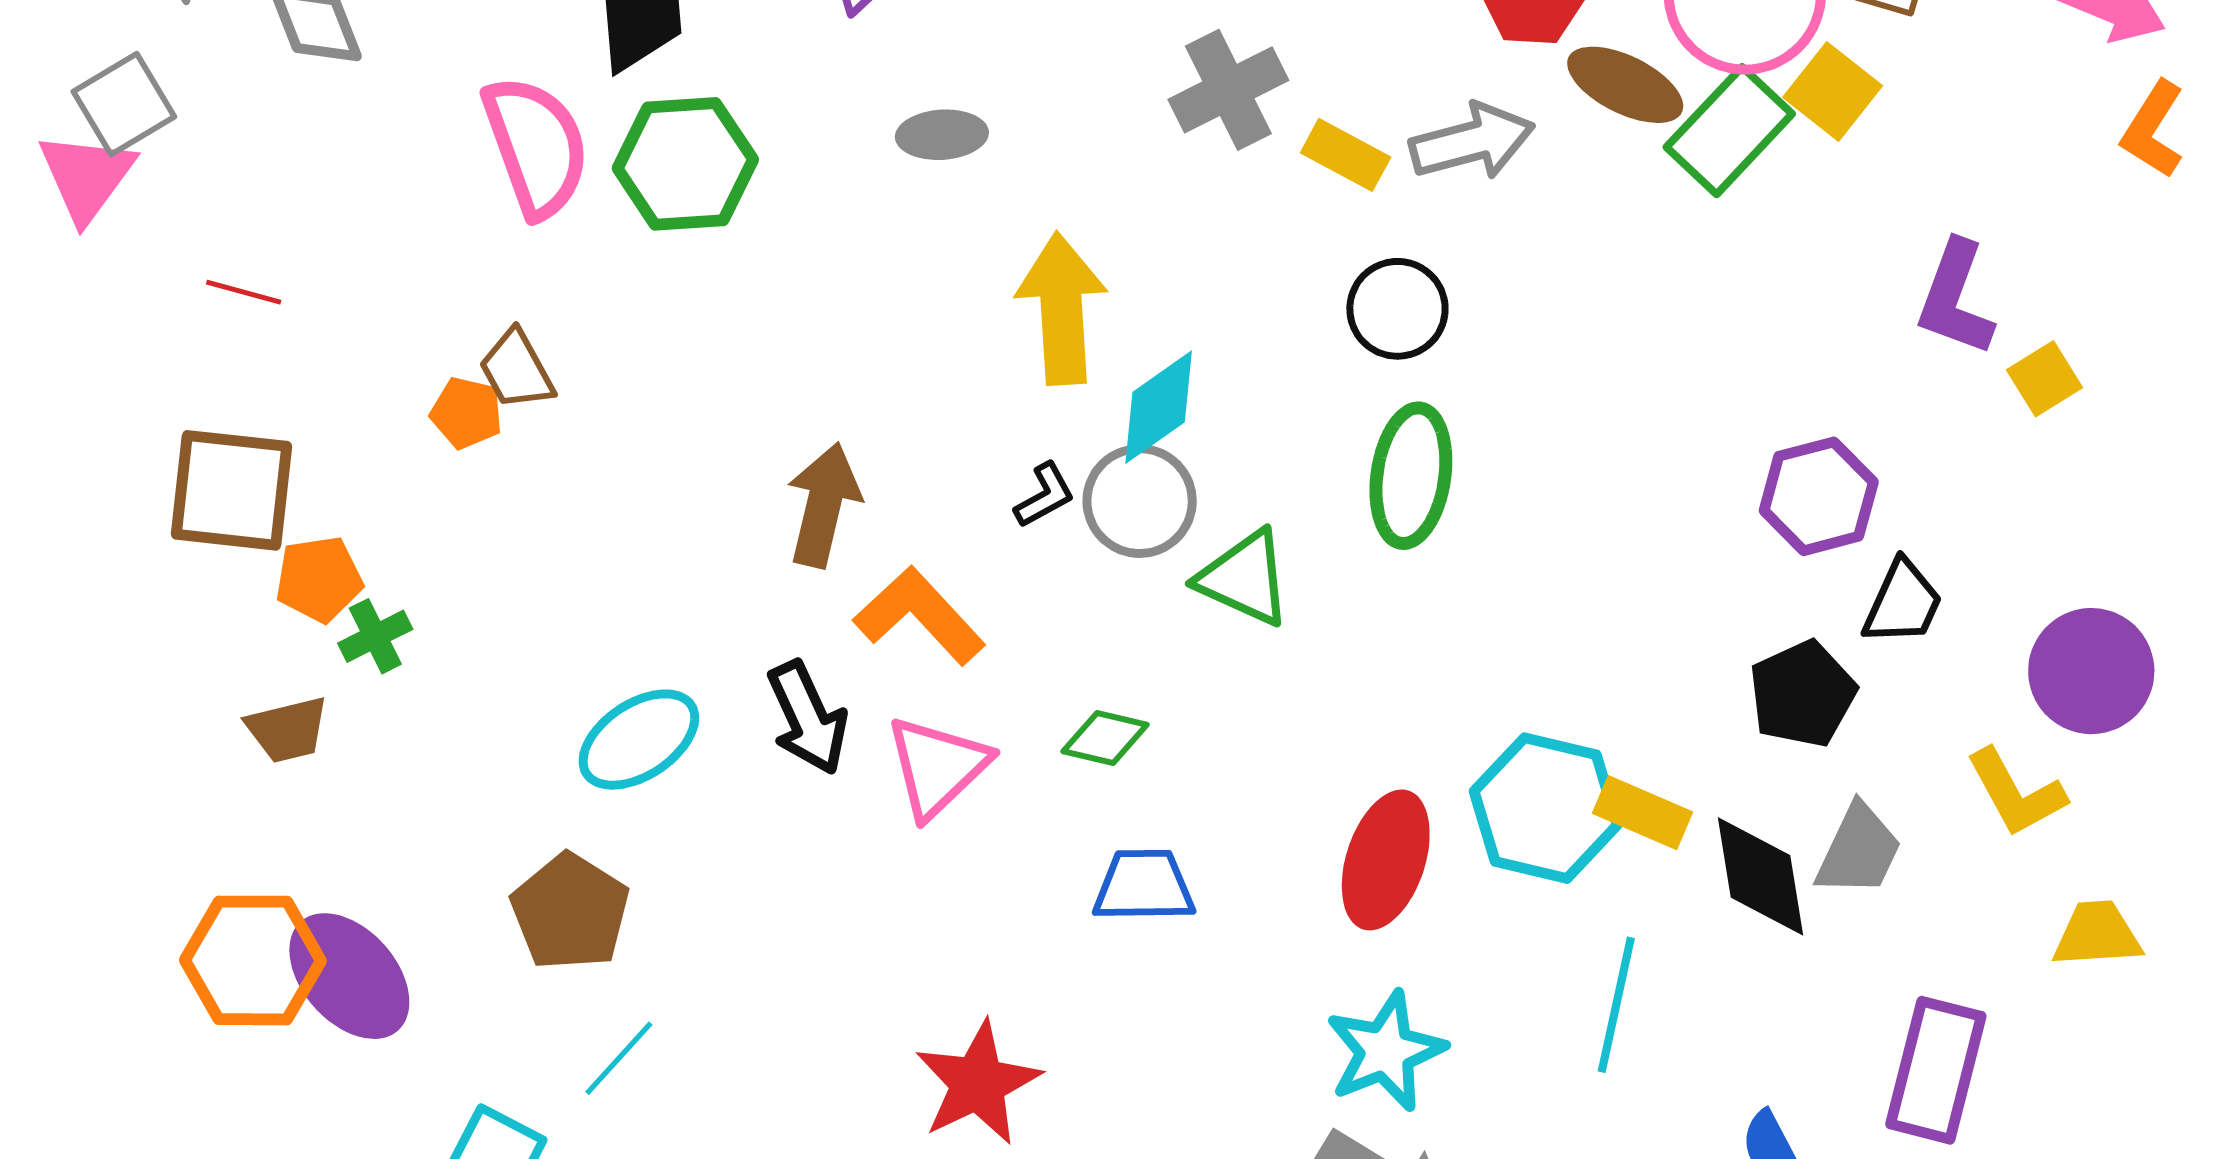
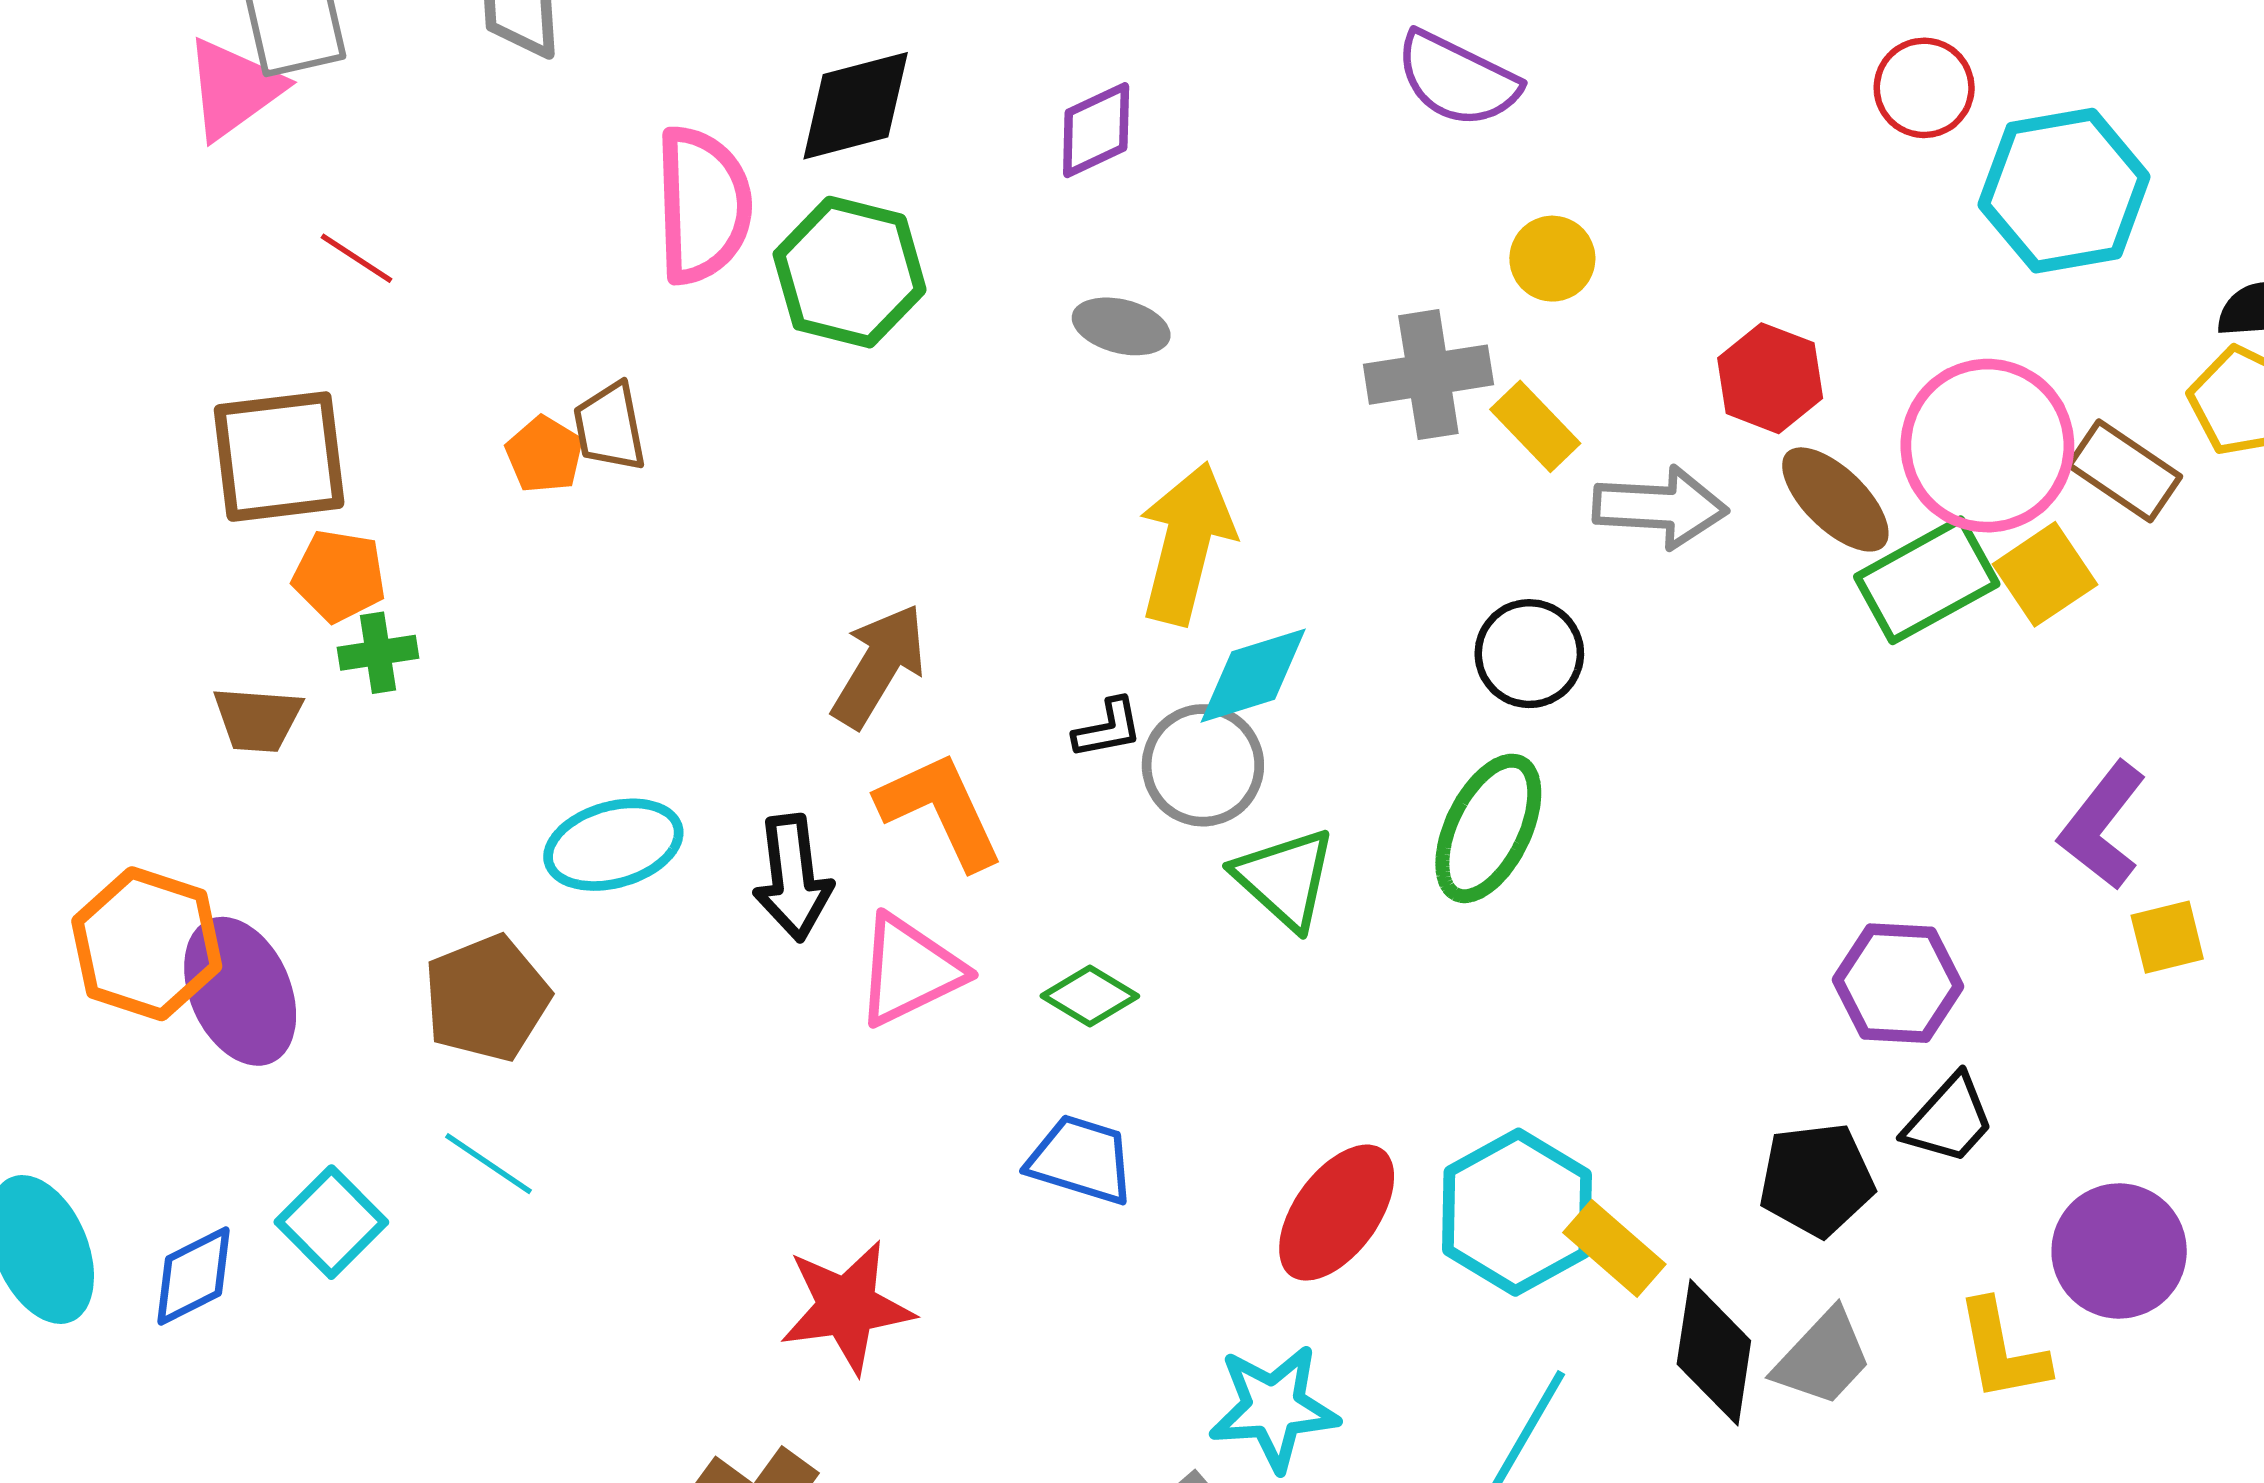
yellow rectangle: (1346, 155) -> (1535, 426), moved
brown square: (232, 490) -> (279, 457), turned -31
cyan line: (619, 1058) -> (488, 1164), turned 64

